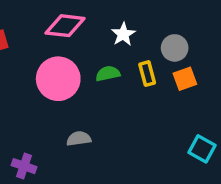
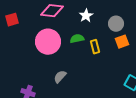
yellow rectangle: (147, 74) -> (95, 47), moved
gray semicircle: (79, 139) -> (60, 77), turned -40

